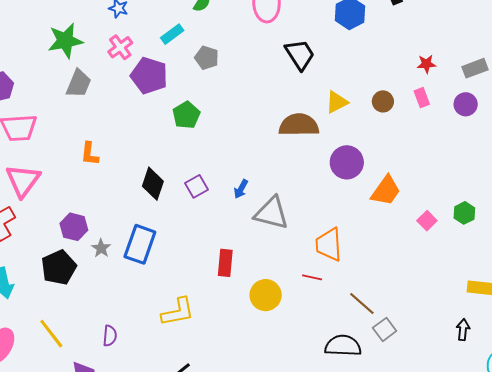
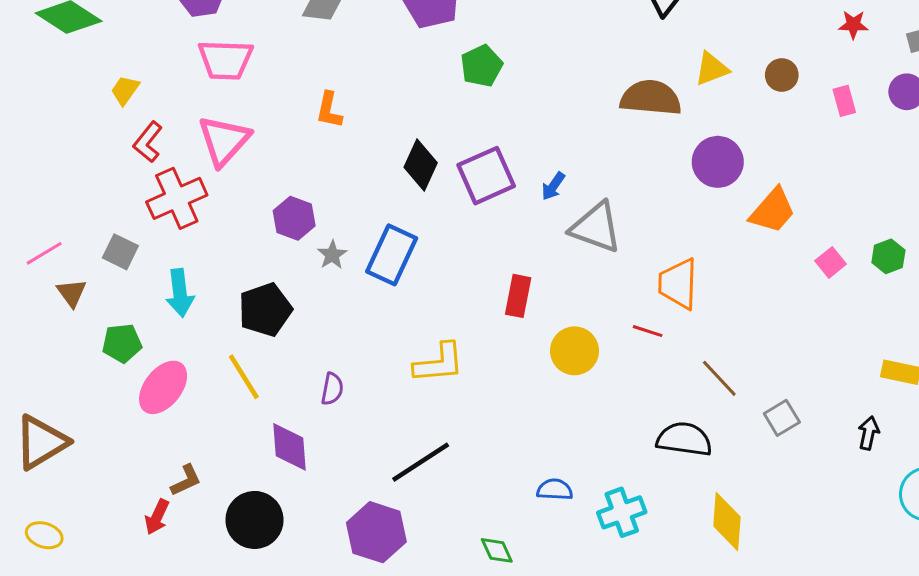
pink rectangle: (422, 98) -> (844, 101), moved
purple square: (196, 186) -> (486, 176), size x1.6
black pentagon: (59, 267) -> (265, 310), moved
gray square: (385, 329) -> (782, 418), moved

